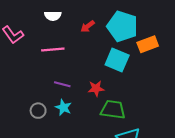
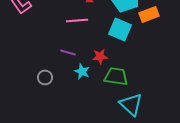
pink line: (53, 50) -> (77, 20), moved
cyan star: (63, 107) -> (82, 71), moved

